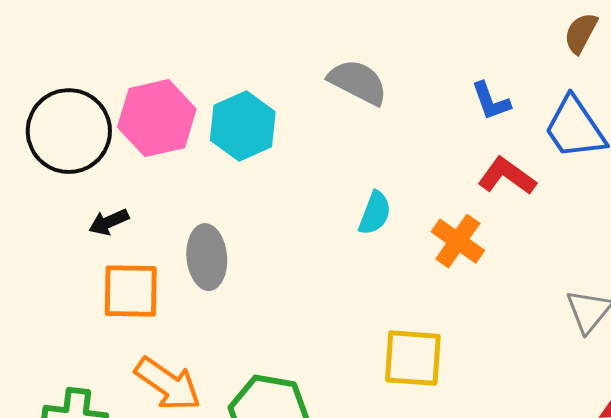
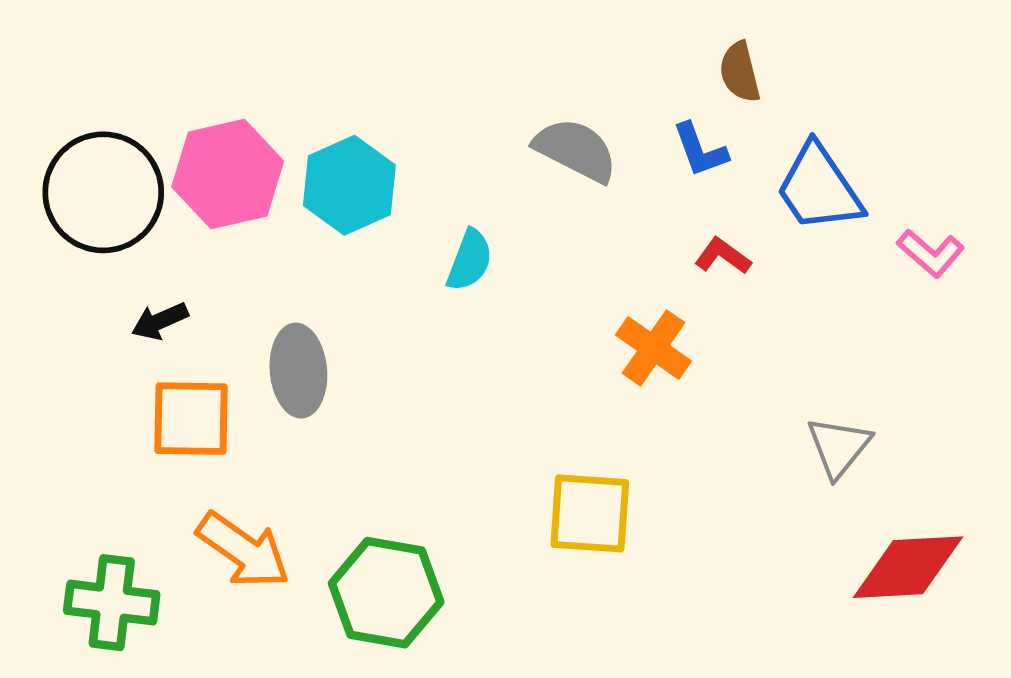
brown semicircle: (581, 33) -> (740, 72), moved, turned -42
gray semicircle: (358, 82) -> (576, 150), moved
red L-shape: (507, 176) -> (723, 256), size x0.7
cyan semicircle: (375, 213) -> (470, 260), moved

